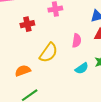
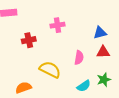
yellow semicircle: (49, 53) -> (50, 70), turned -100

